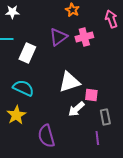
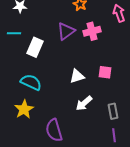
white triangle: (69, 82) -> (77, 76), size x0.7
pink square: (91, 95) -> (105, 72), moved
purple line: (97, 138) -> (114, 135), moved

